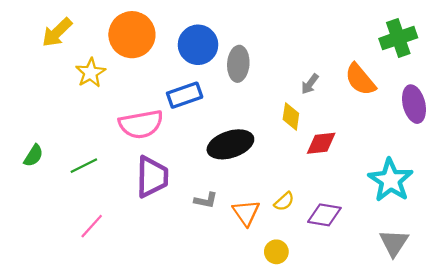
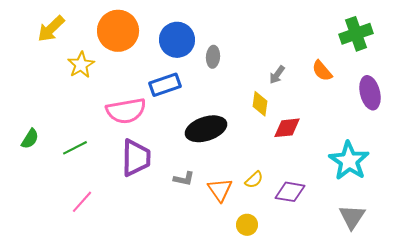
gray ellipse: (238, 64) -> (213, 57), size x0.7
orange semicircle: (360, 79) -> (322, 71), size x0.7

